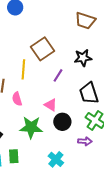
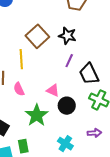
black star: (83, 58) -> (67, 36), moved, turned 30
purple line: (58, 75) -> (69, 61), moved
green star: (31, 127) -> (37, 115), turned -30
purple arrow: (85, 141) -> (94, 133), moved

